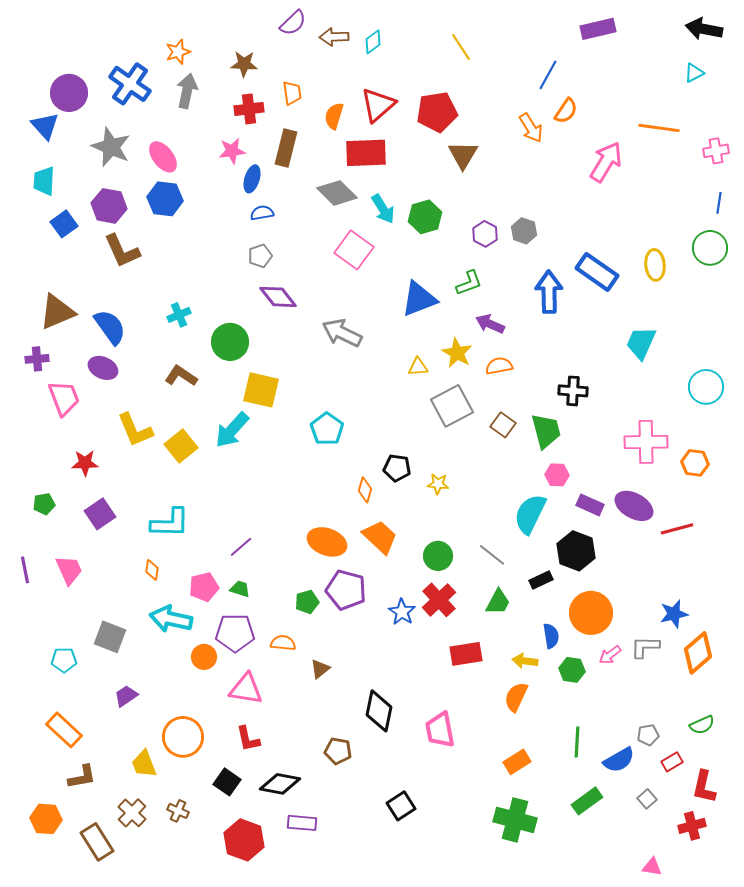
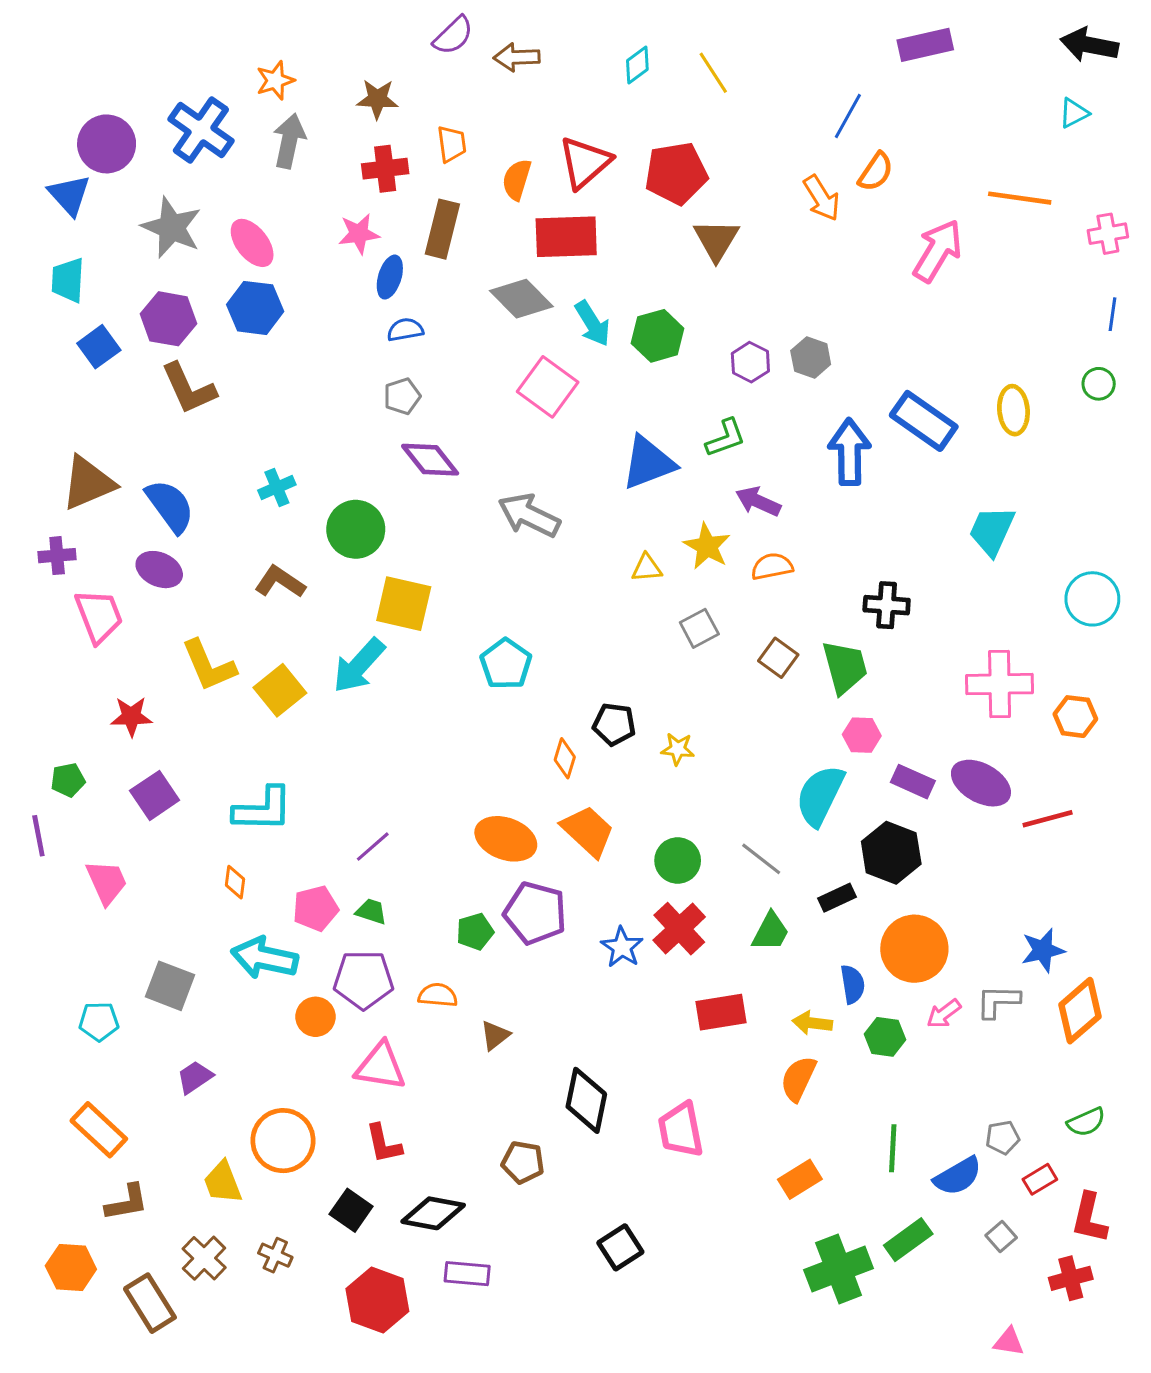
cyan diamond: (373, 42) -> (637, 65), moved
green circle: (710, 248) -> (1099, 384), size x0.6
gray square: (452, 406) -> (699, 628), size x0.6
purple line: (25, 570) -> (38, 836), moved
green cross: (515, 820) -> (839, 1269), moved, turned -36

